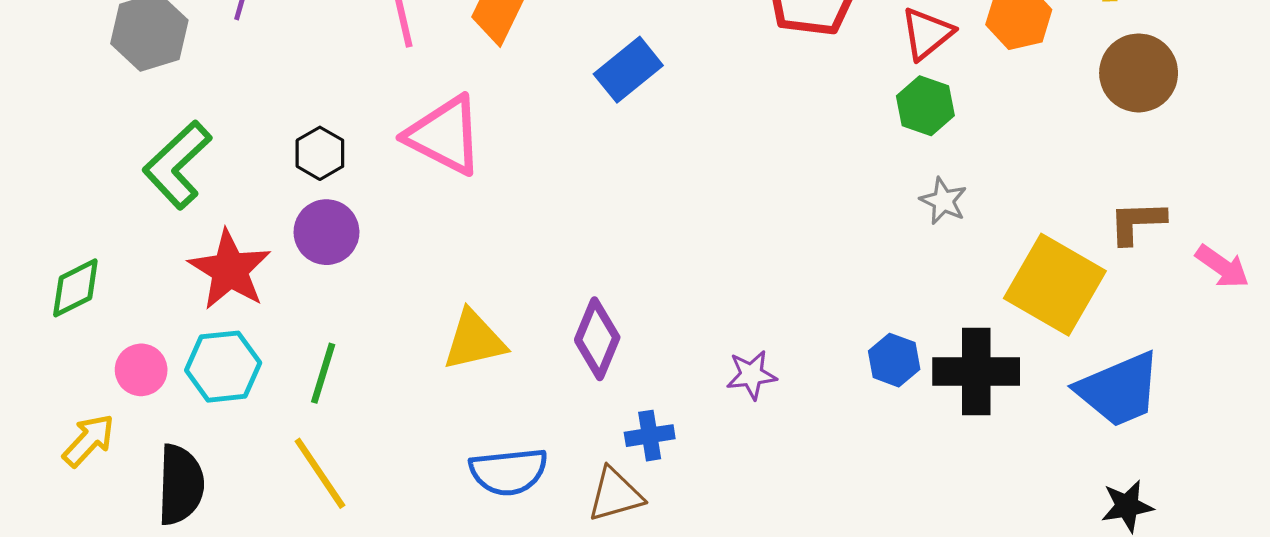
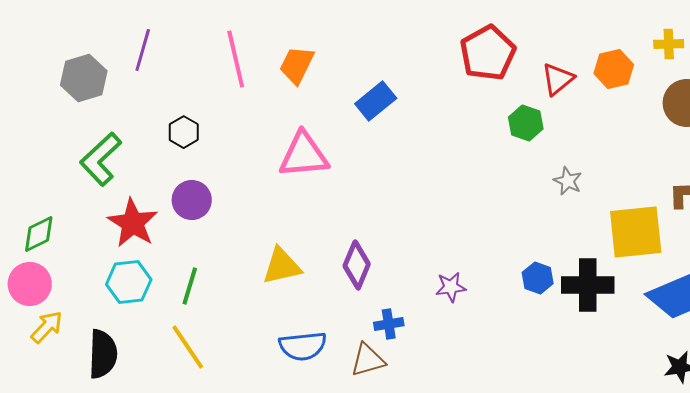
green hexagon: (925, 106) -> (526, 123), moved
pink triangle: (445, 135) -> (304, 155), moved, turned -32
black hexagon: (320, 153) -> (184, 132), moved
yellow square: (1055, 285) -> (636, 232), turned -36
pink circle: (141, 370) -> (30, 284), moved, size x1.4

